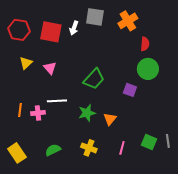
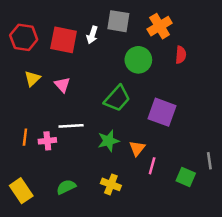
green circle: (148, 69) -> (138, 60), moved
purple square: (130, 90) -> (162, 112), size x1.6
gray line: (168, 141) -> (209, 161), moved
pink line: (122, 148) -> (152, 166), moved

